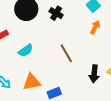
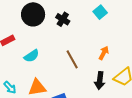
orange arrow: (95, 27) -> (104, 53), moved

